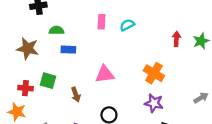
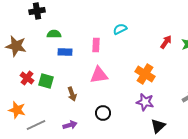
pink rectangle: (101, 22) -> (96, 45), moved
red arrow: (176, 39) -> (166, 42), turned 32
brown star: (28, 49) -> (16, 46), moved
red cross: (25, 88) -> (27, 78), moved, turned 32

